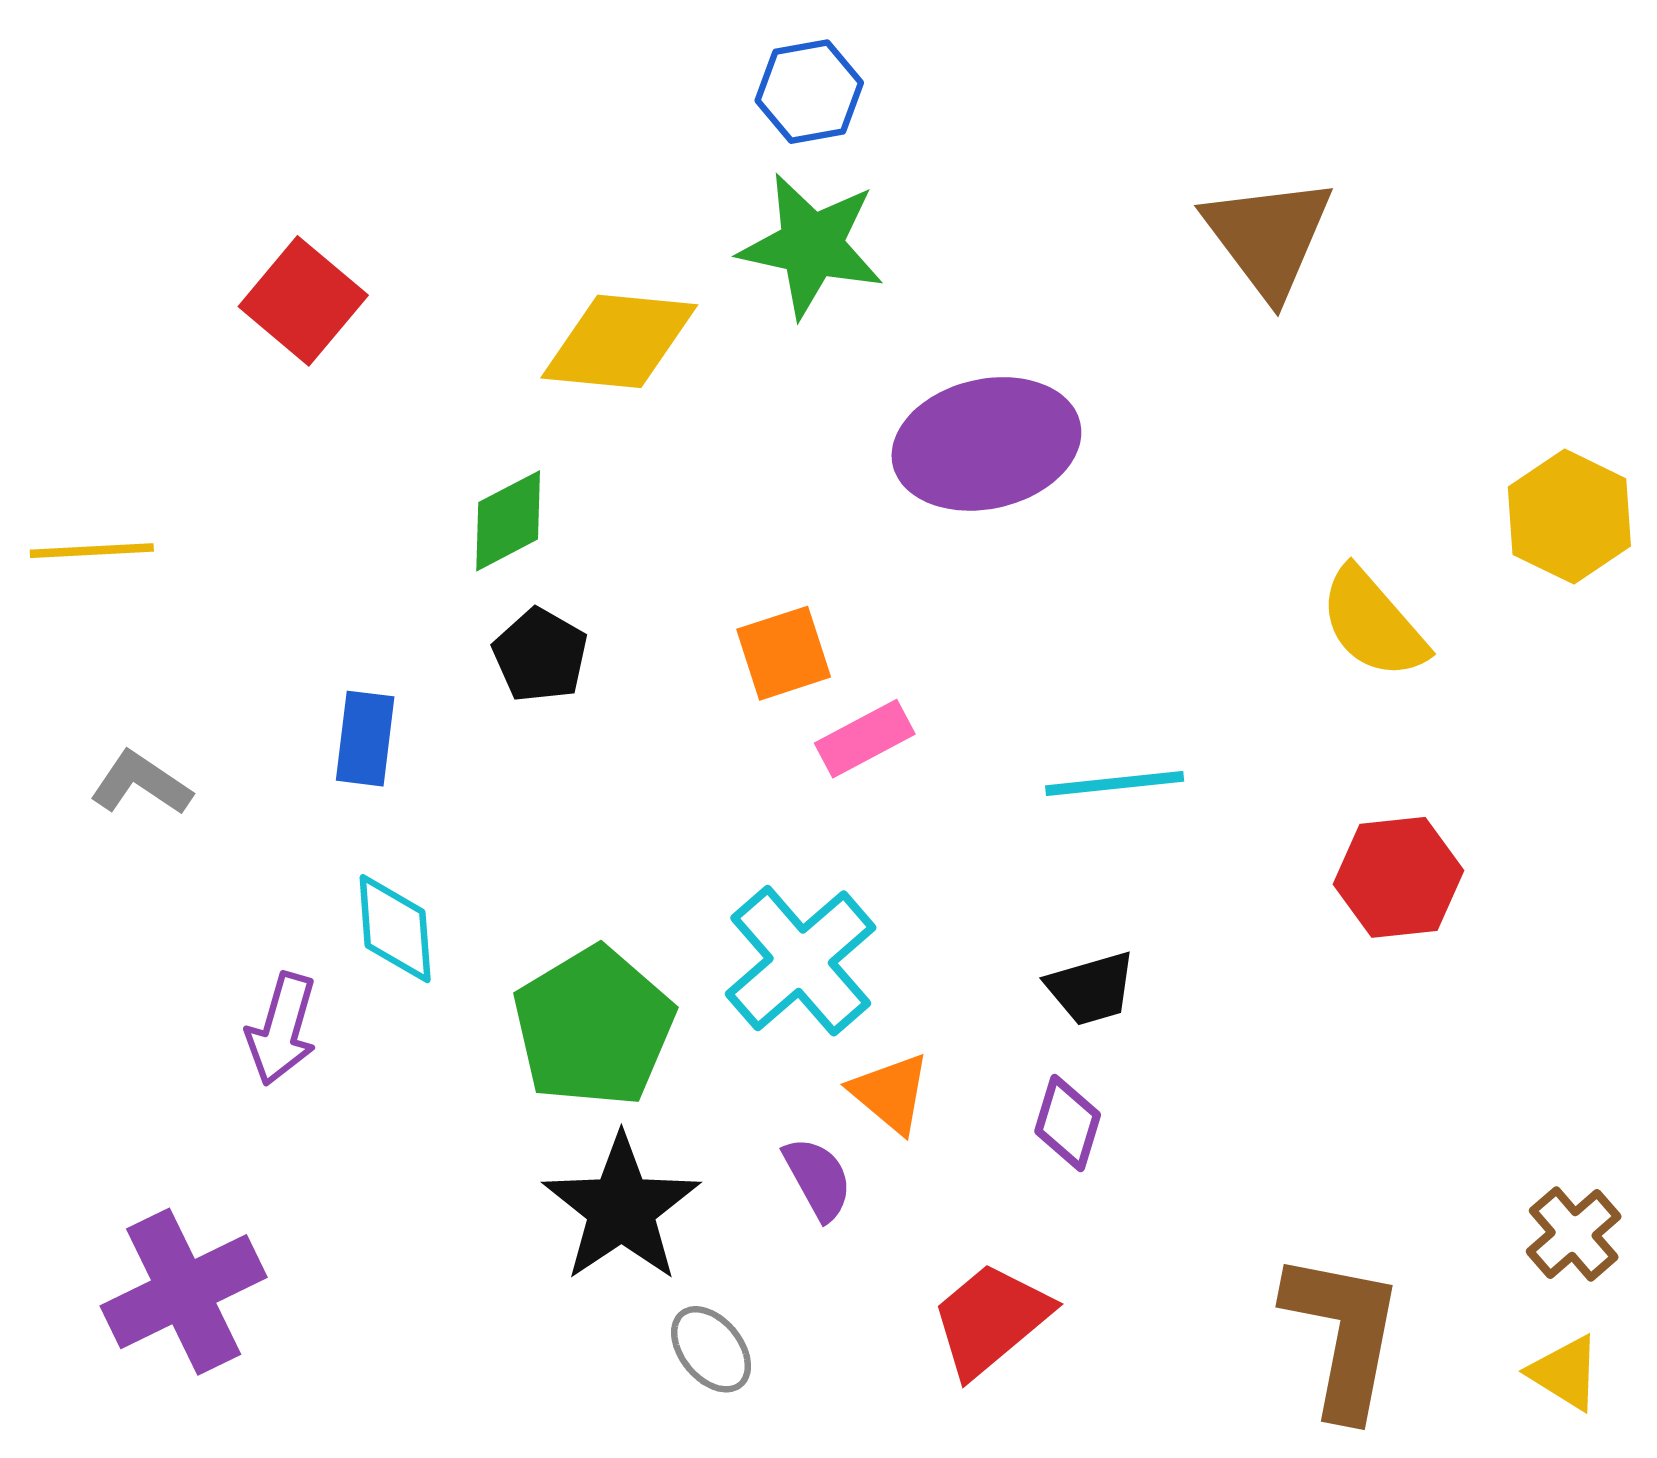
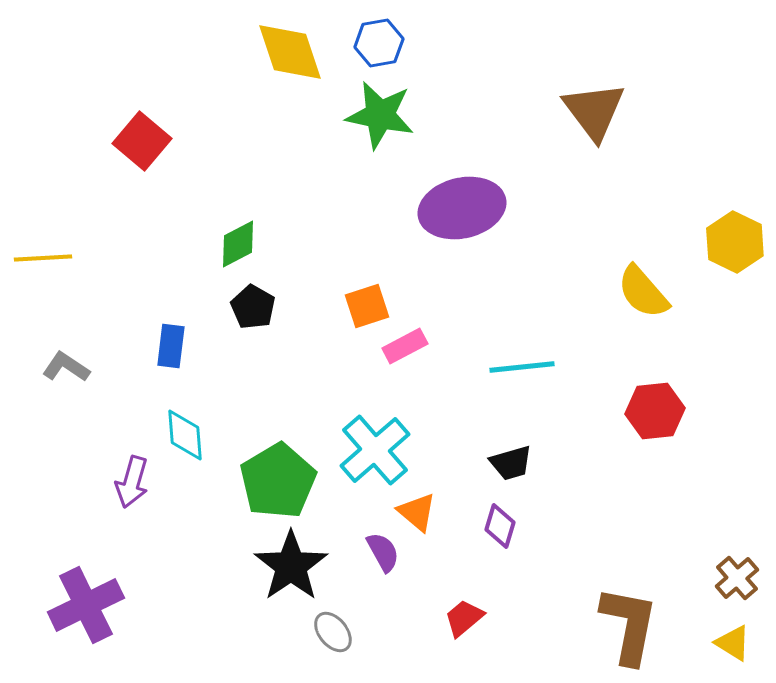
yellow diamond: (619, 341) -> (290, 52), moved, turned 66
red trapezoid: (991, 1319) -> (464, 618), size x0.7

